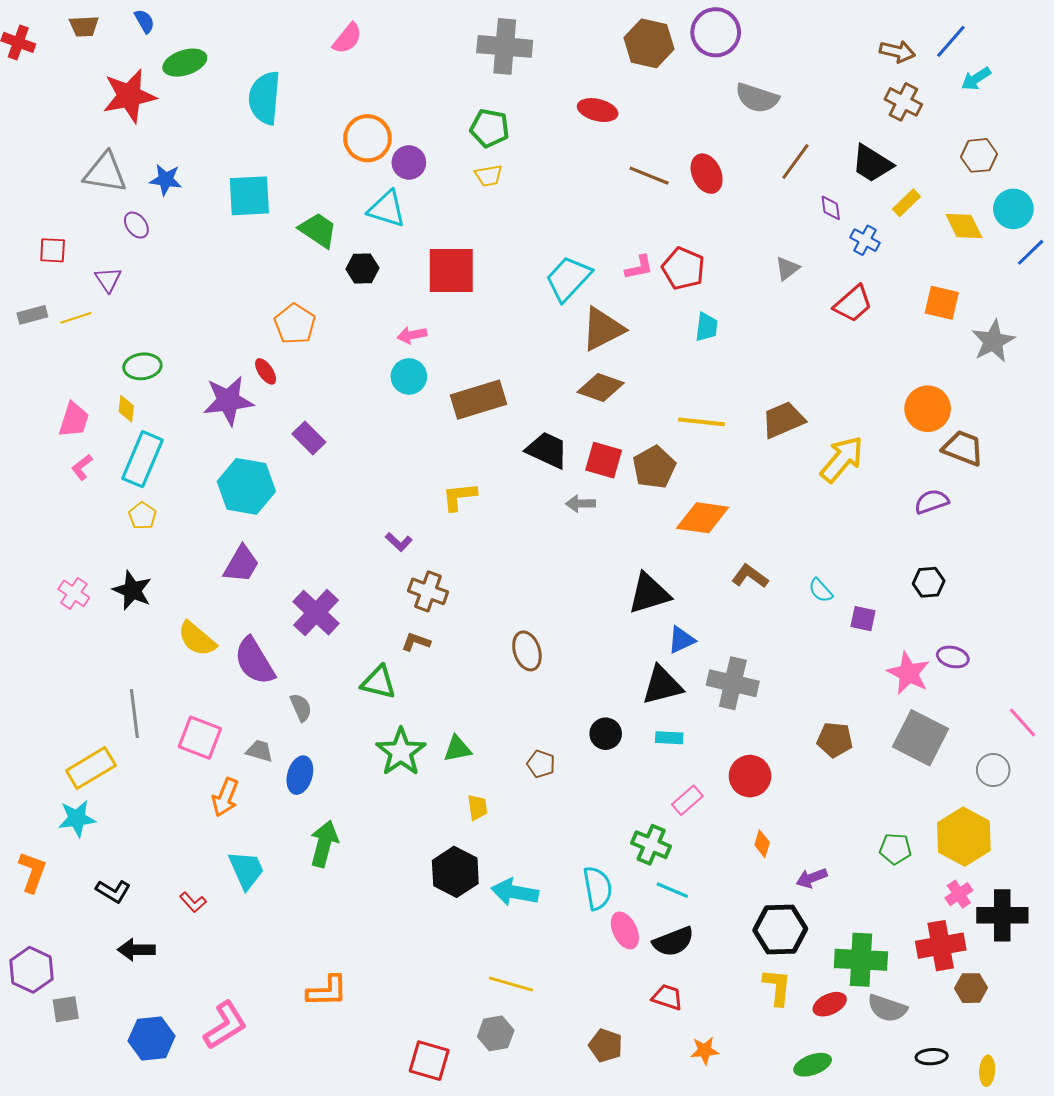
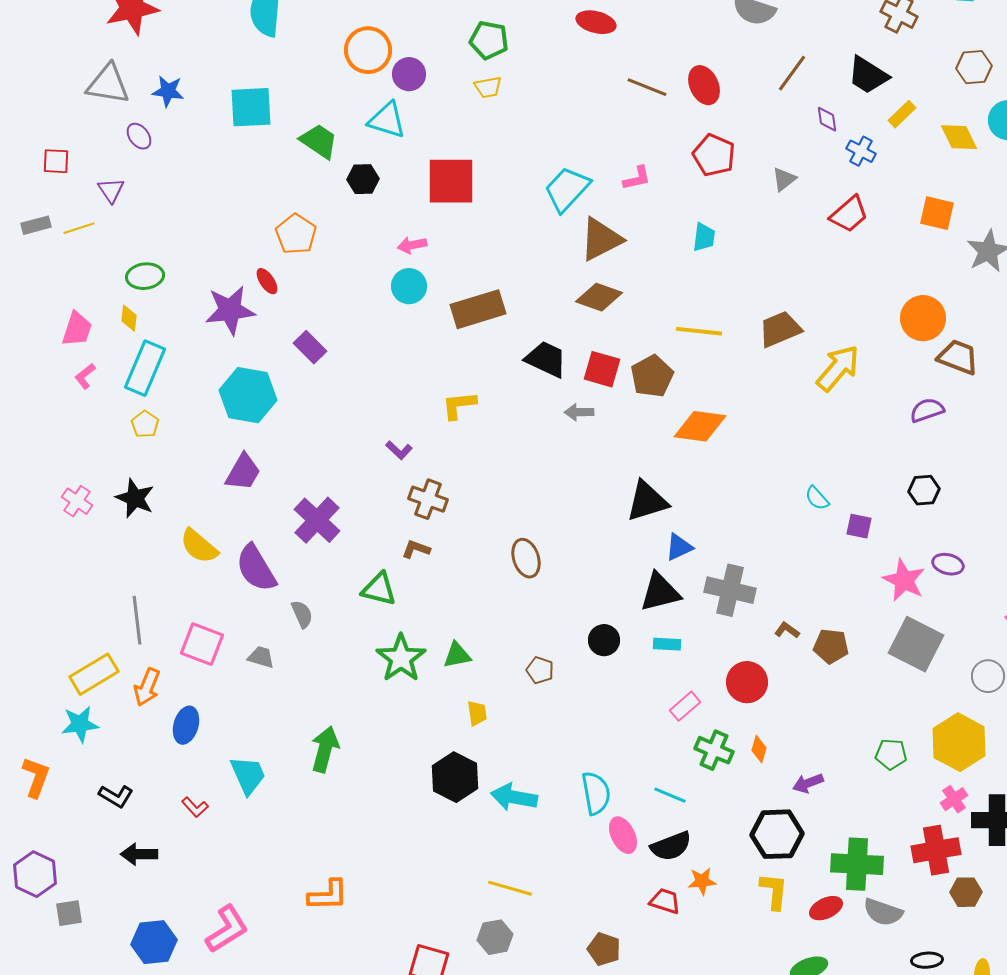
red pentagon: (683, 268) -> (714, 155), moved
brown L-shape: (750, 576) -> (787, 630), moved, size x0.7
blue ellipse: (300, 775) -> (186, 725), moved
orange arrow: (225, 797) -> (147, 687), moved
green cross: (651, 845) -> (714, 750), moved
orange star: (705, 1051) -> (702, 881), moved

